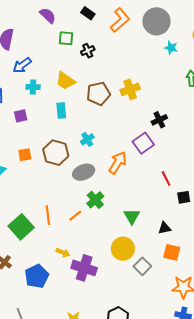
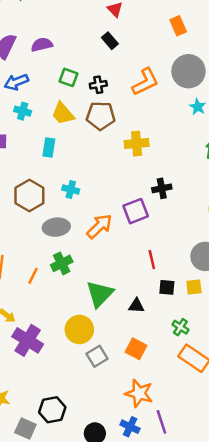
purple semicircle: (48, 15) -> (42, 45), moved, turned -72
orange L-shape: (120, 20) -> (145, 82), moved
green square: (66, 38) -> (69, 77), moved
brown pentagon: (98, 94) -> (101, 116), moved
cyan cross: (87, 139) -> (71, 190), turned 32
orange line: (75, 216) -> (33, 276), turned -40
green triangle: (132, 216) -> (100, 294), size x1.4
black triangle: (165, 228) -> (136, 306), moved

